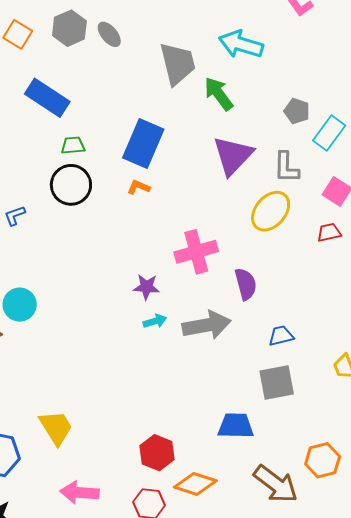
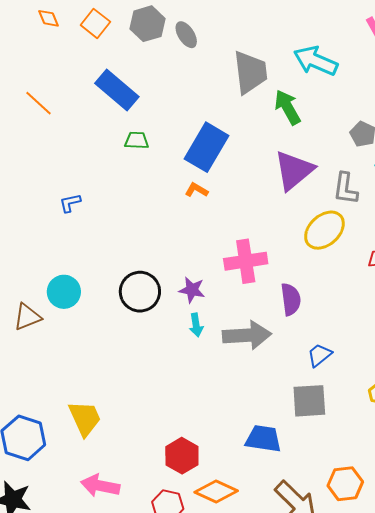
black circle: (71, 185) -> (140, 292), moved
cyan arrow: (155, 321) -> (196, 325), turned 90
blue trapezoid: (281, 336) -> (319, 355), turned -32

